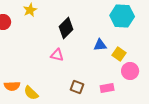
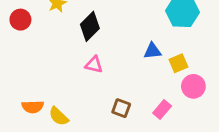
black diamond: (66, 28) -> (90, 26), moved
yellow square: (119, 54) -> (178, 63), turned 32
pink rectangle: (107, 88) -> (162, 110), turned -40

